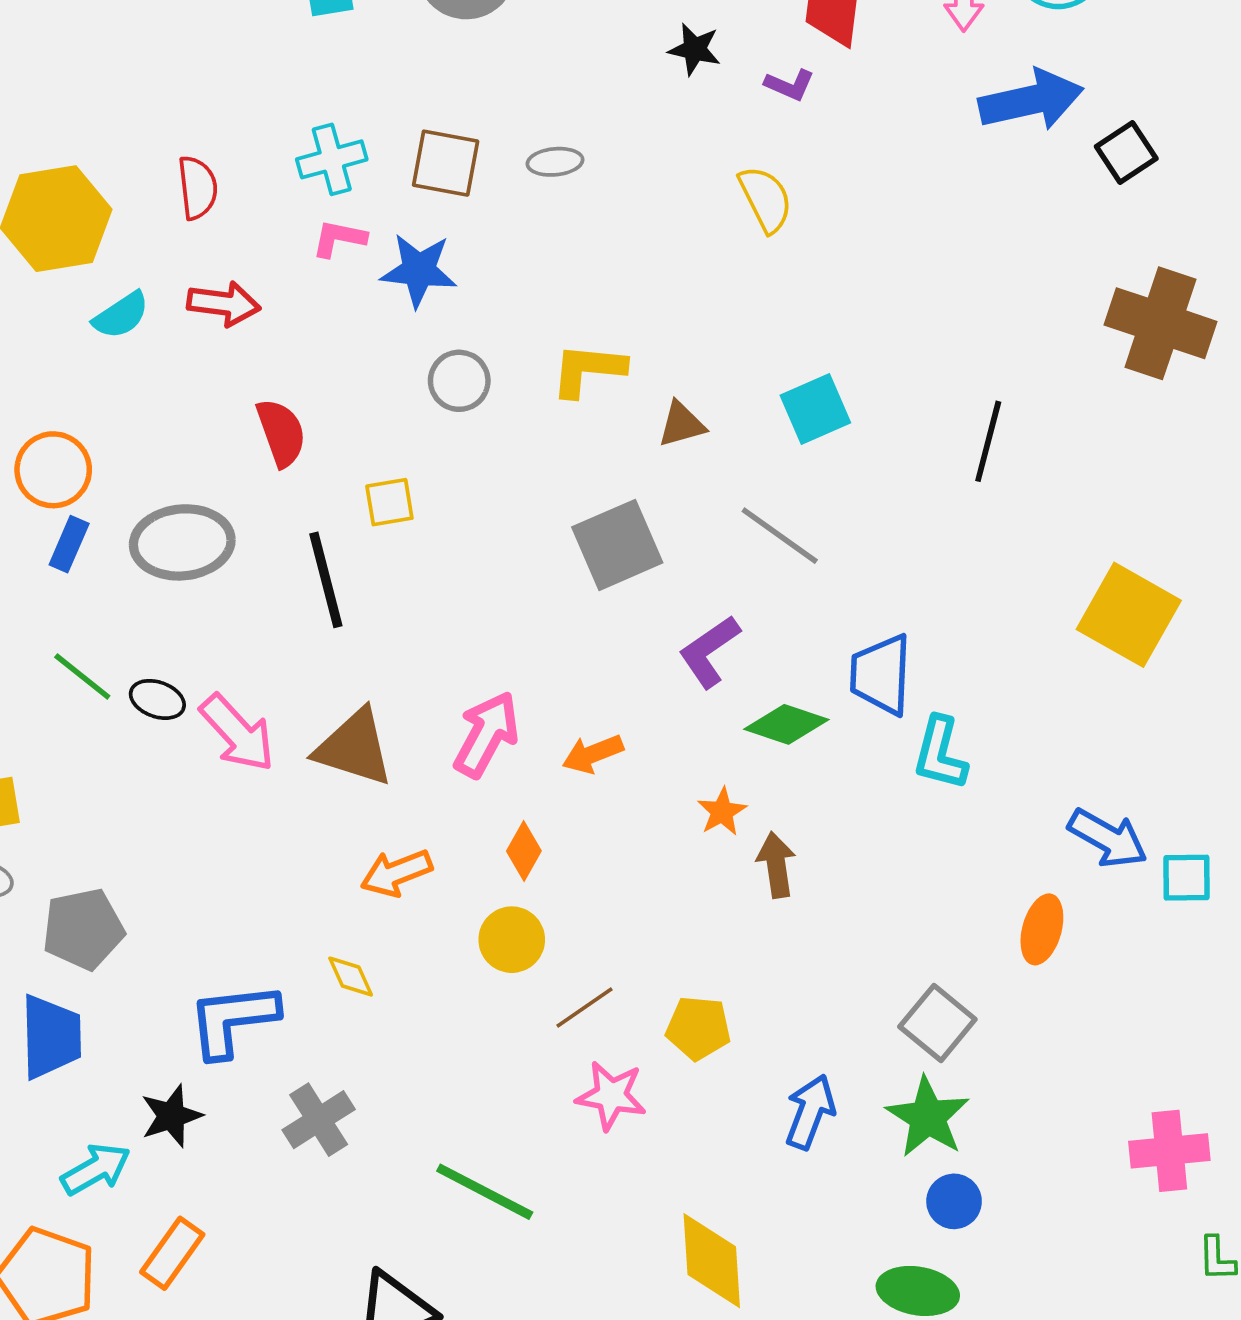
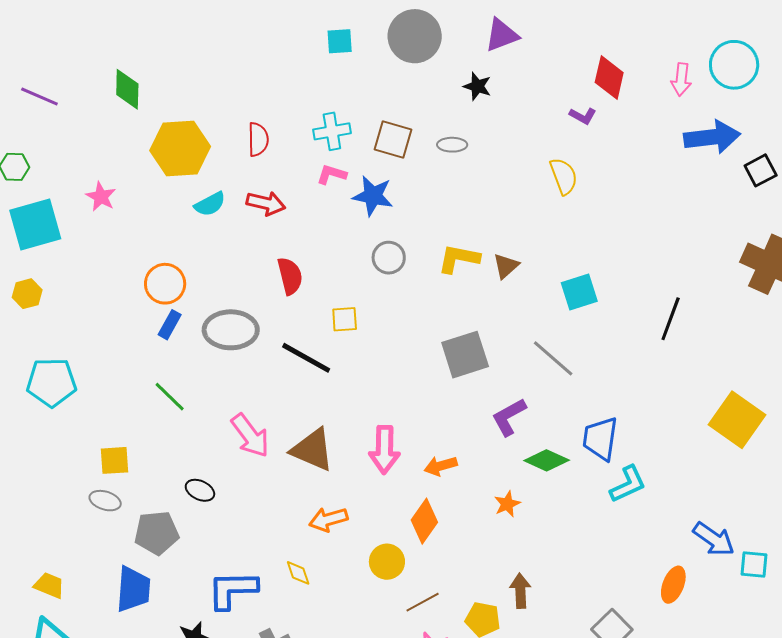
black star: (695, 49) -> (477, 86), moved
brown triangle: (682, 424) -> (506, 266), moved, turned -32
black line: (326, 580) -> (306, 358), turned -52
black ellipse: (157, 699) -> (200, 490), moved
pink arrow: (486, 734) -> (384, 450), turned 147
cyan L-shape: (940, 753) -> (628, 484), turned -135
orange diamond: (524, 851) -> (424, 521), moved, size x1.4
brown arrow: (776, 865) -> (520, 591), moved

